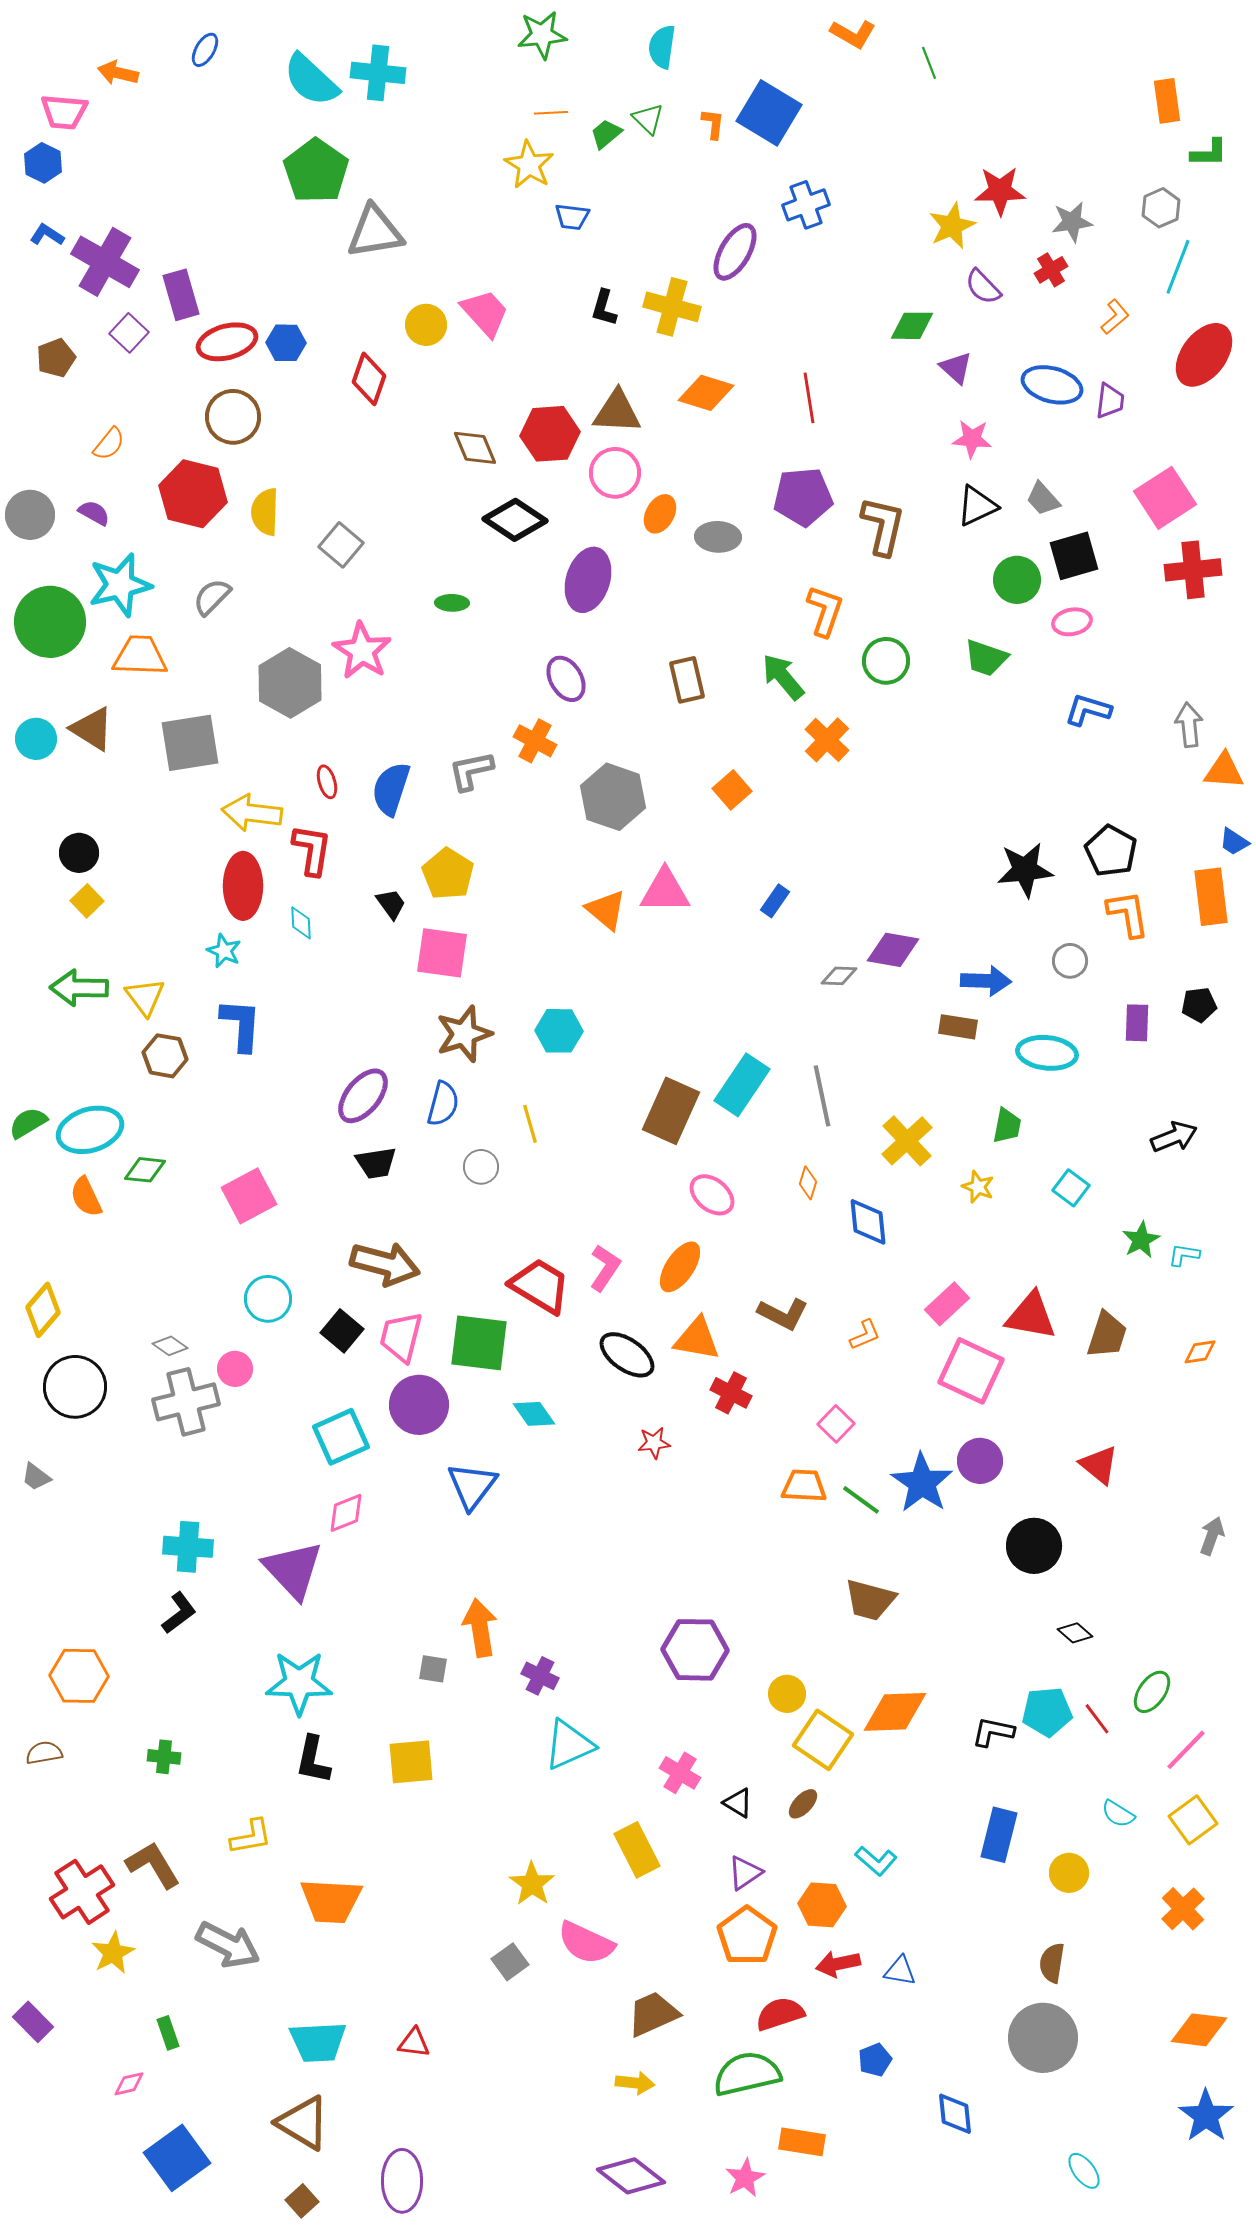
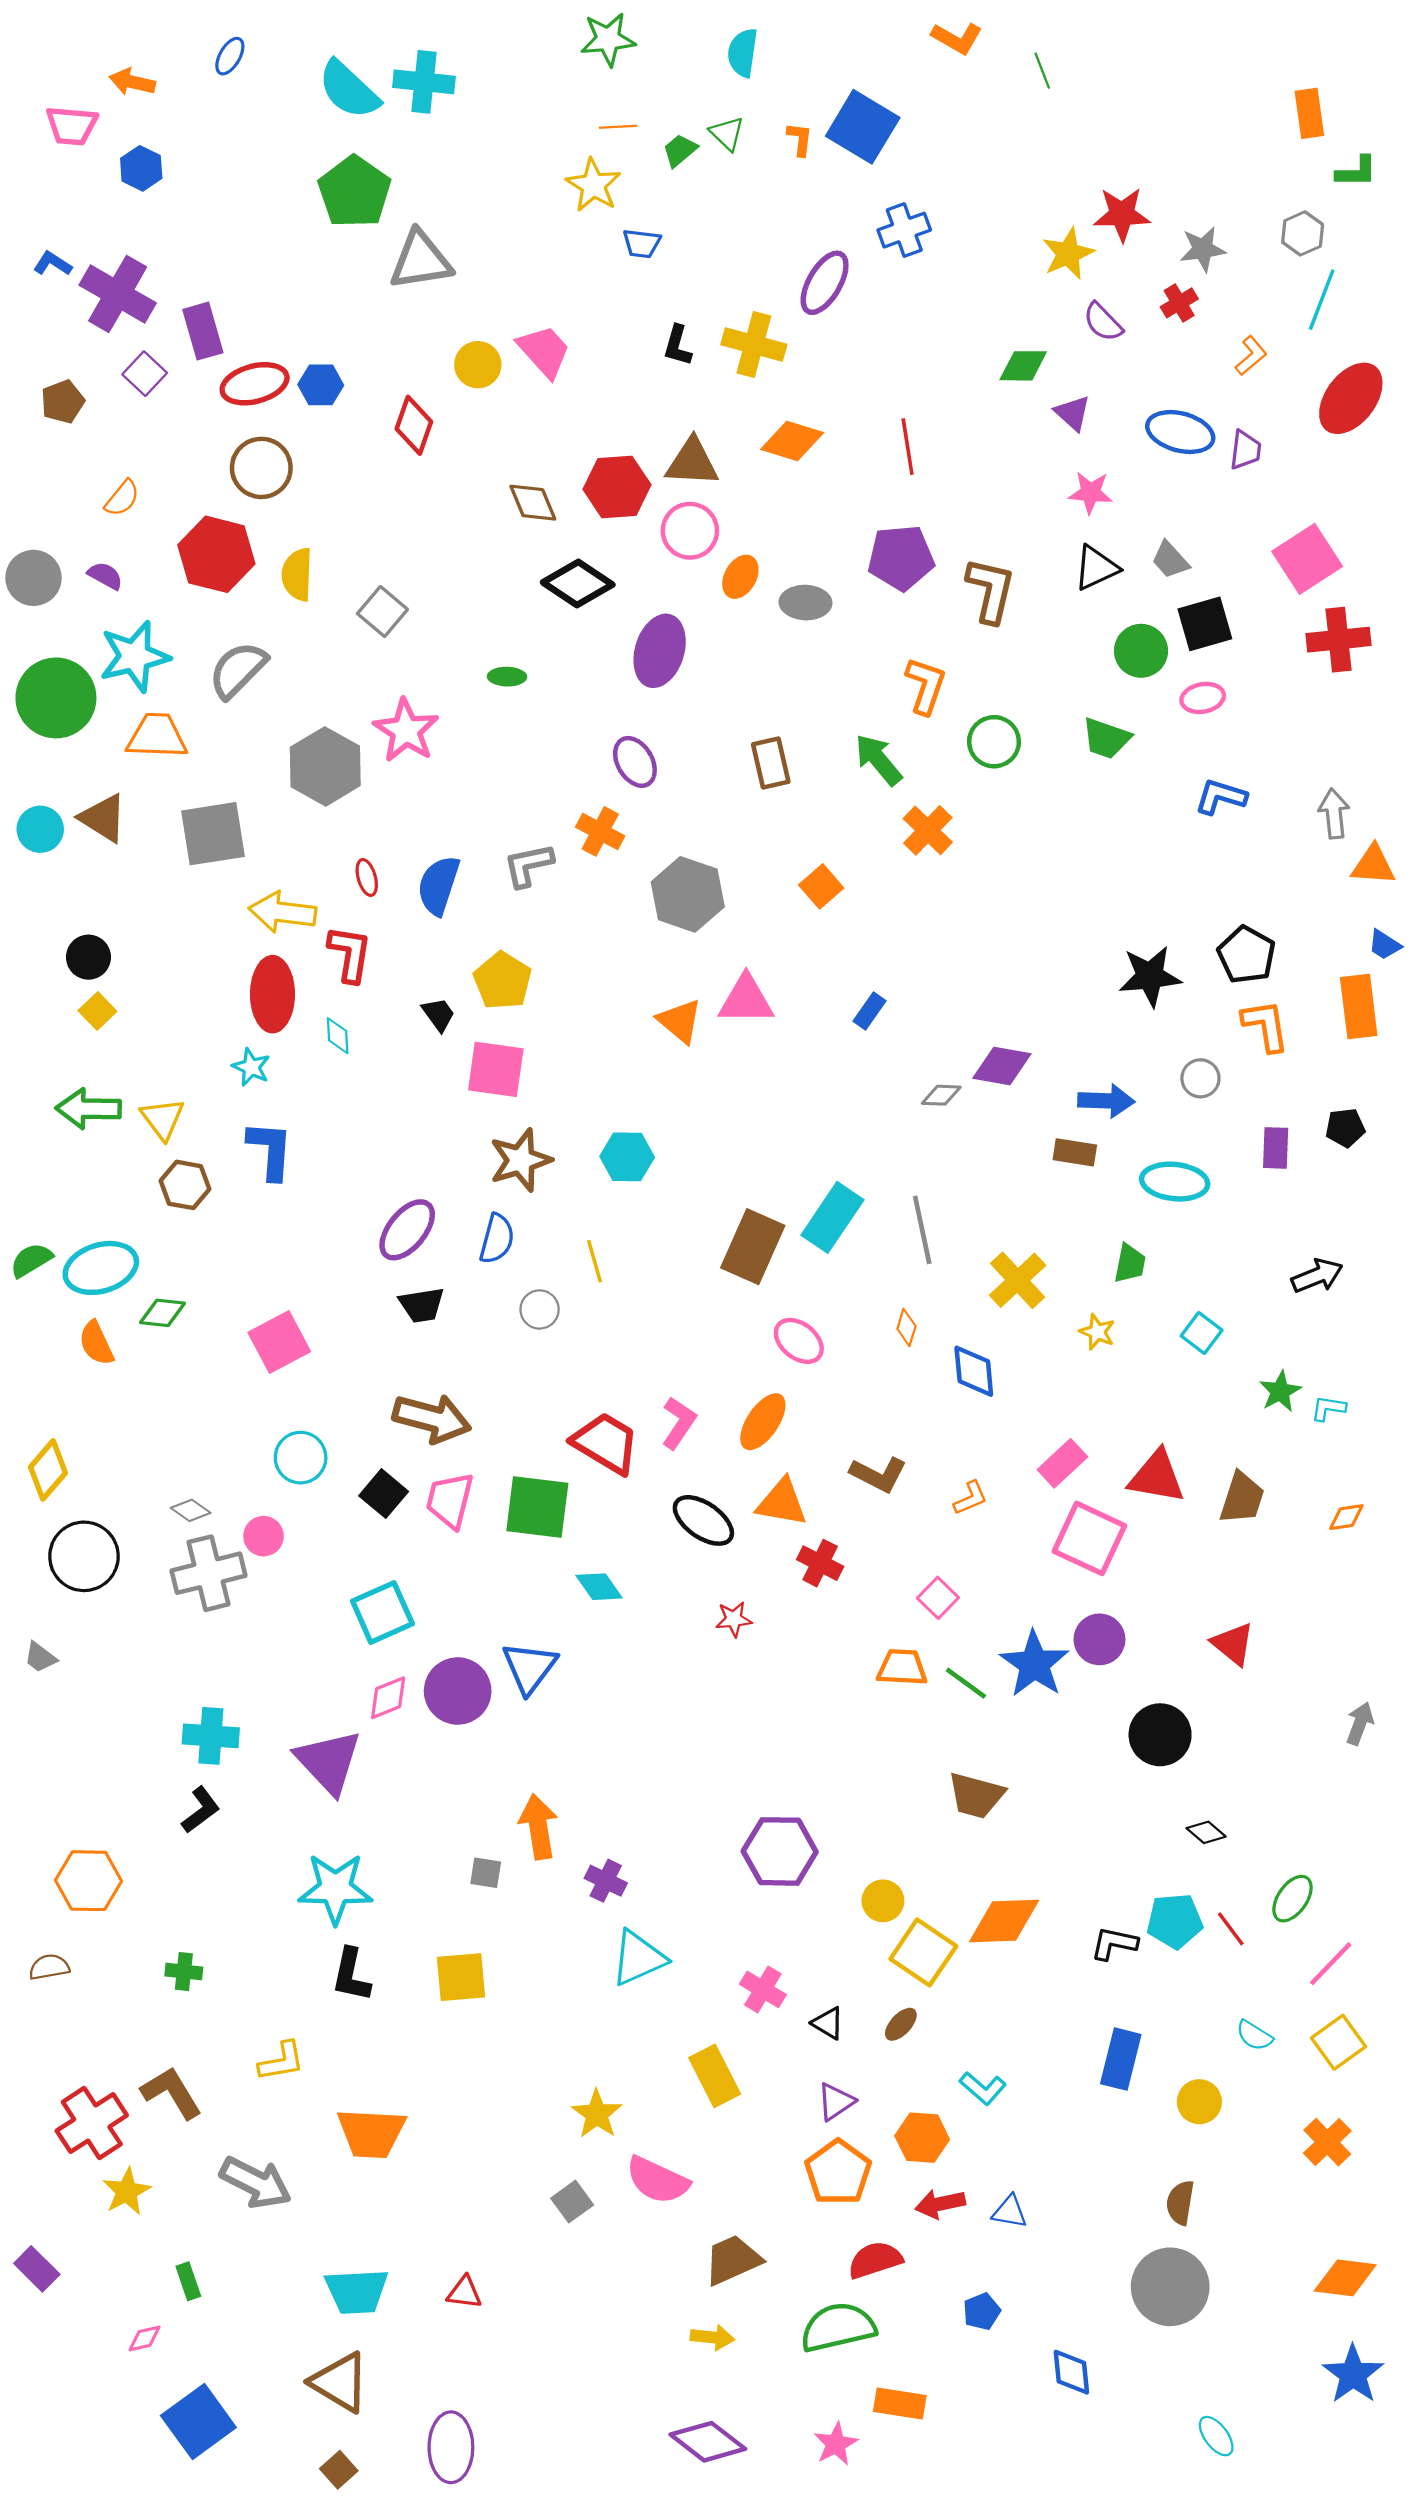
blue hexagon: (43, 163) -> (141, 168), moved
gray semicircle: (212, 597) -> (238, 670), size x1.4
purple circle: (419, 1405) -> (458, 1691), moved

